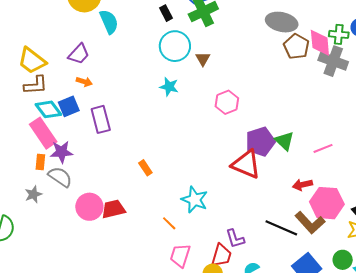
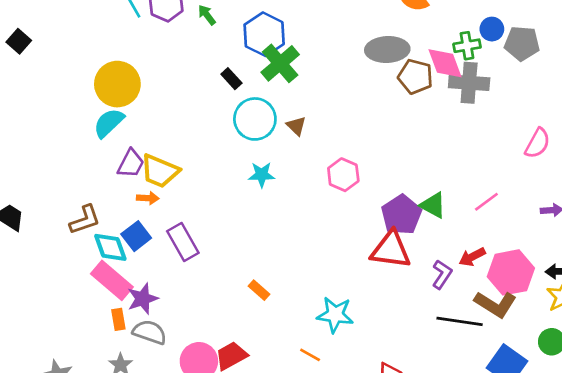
cyan semicircle: (109, 22) -> (109, 123), moved, turned -95
yellow trapezoid: (32, 61) -> (160, 171), moved
cyan diamond: (48, 109) -> (110, 247), turned 32
purple L-shape: (235, 239) -> (442, 274), moved, turned -115

